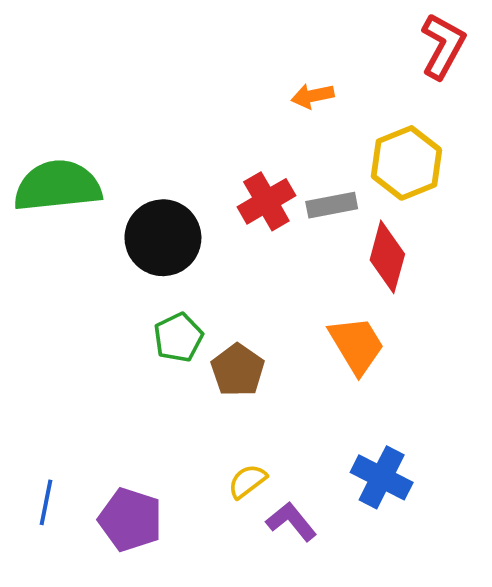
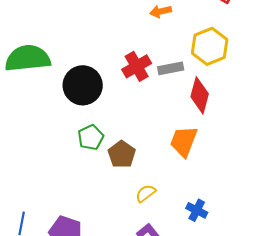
orange trapezoid: (357, 345) -> (184, 141), turned -128
blue cross: (382, 477) -> (197, 210), size x0.7
yellow semicircle: (247, 481) -> (146, 193), moved

